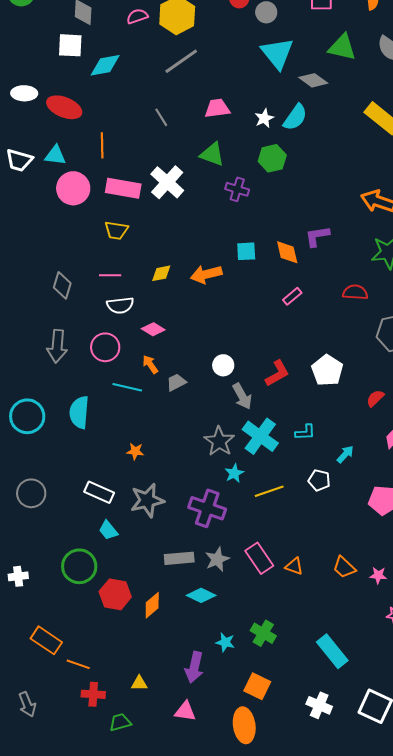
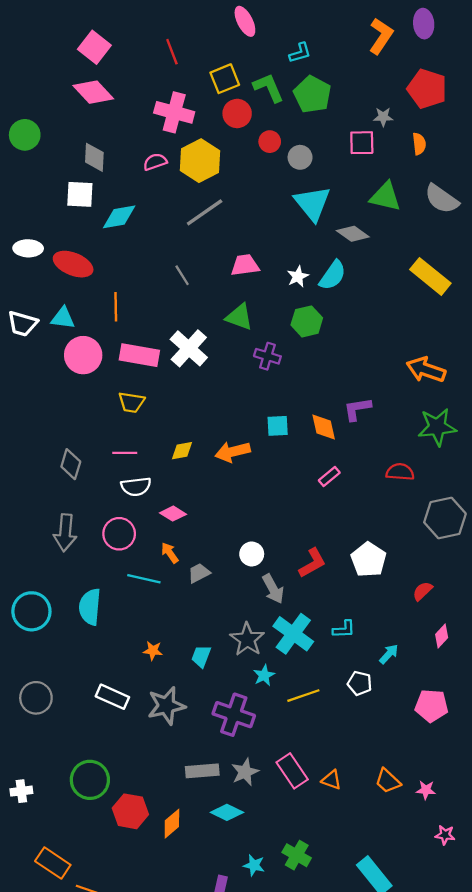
cyan trapezoid: (108, 530) -> (201, 656), moved, turned 60

